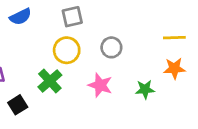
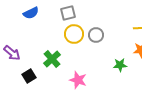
yellow circle: (67, 50) -> (74, 34), moved
pink star: (100, 85) -> (78, 80), moved

